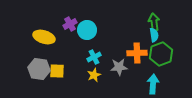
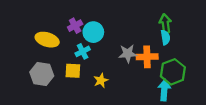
green hexagon: (161, 54) -> (173, 72), moved
cyan cross: (94, 57) -> (83, 51), moved
gray star: (119, 67) -> (128, 54), moved
yellow square: (57, 71) -> (73, 71), moved

